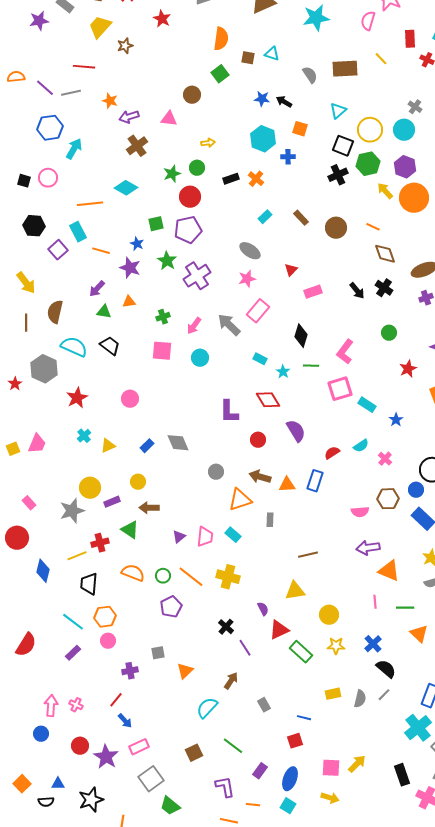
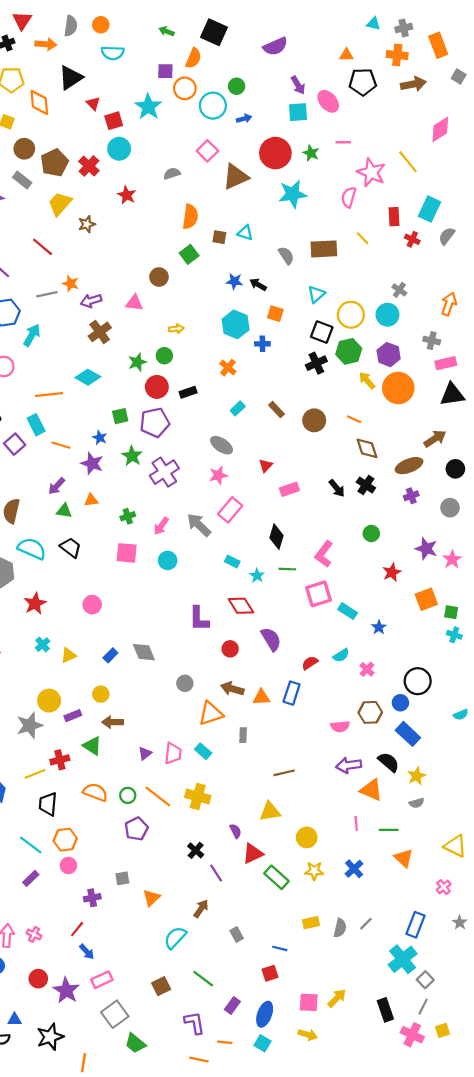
red line: (84, 67) -> (43, 247), turned 35
gray line: (71, 93) -> (47, 294), moved
black rectangle: (231, 179) -> (188, 392), moved
black semicircle: (386, 669) -> (389, 762), moved

